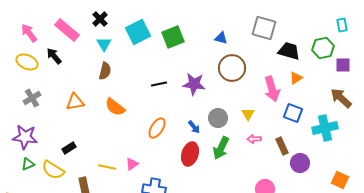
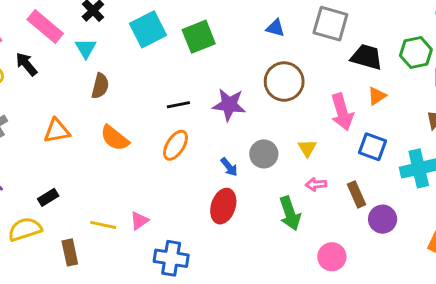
blue triangle: (221, 38) -> (275, 28), moved
cyan triangle: (104, 44) -> (86, 48), moved
orange ellipse: (157, 128) -> (176, 145), moved
green arrow: (221, 148) -> (290, 213), moved, turned -45
yellow semicircle: (53, 170) -> (25, 229), turned 130

